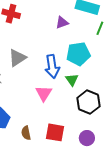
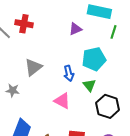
blue arrow: (52, 66) -> (69, 73), size x0.7
pink triangle: (44, 93) -> (62, 101), turned -30

